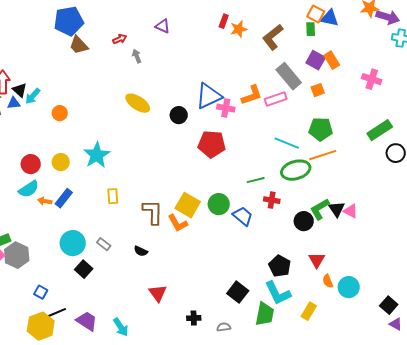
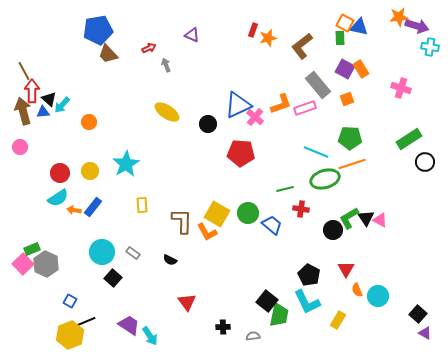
pink cross: (226, 108) -> (255, 117), turned 30
green trapezoid: (265, 314) -> (279, 315), moved
purple trapezoid: (87, 321) -> (129, 325), moved

